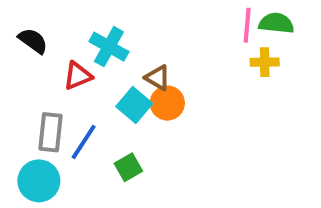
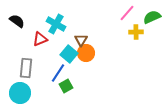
green semicircle: (276, 23) -> (152, 17), moved, turned -30
pink line: (247, 25) -> (127, 13), turned 36
brown triangle: (158, 78) -> (81, 40), turned 32
blue line: (84, 142) -> (58, 73), moved

